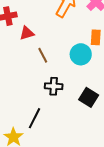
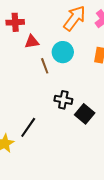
cyan circle: (81, 54) -> (63, 52), moved
black cross: (54, 86) -> (63, 100), moved

